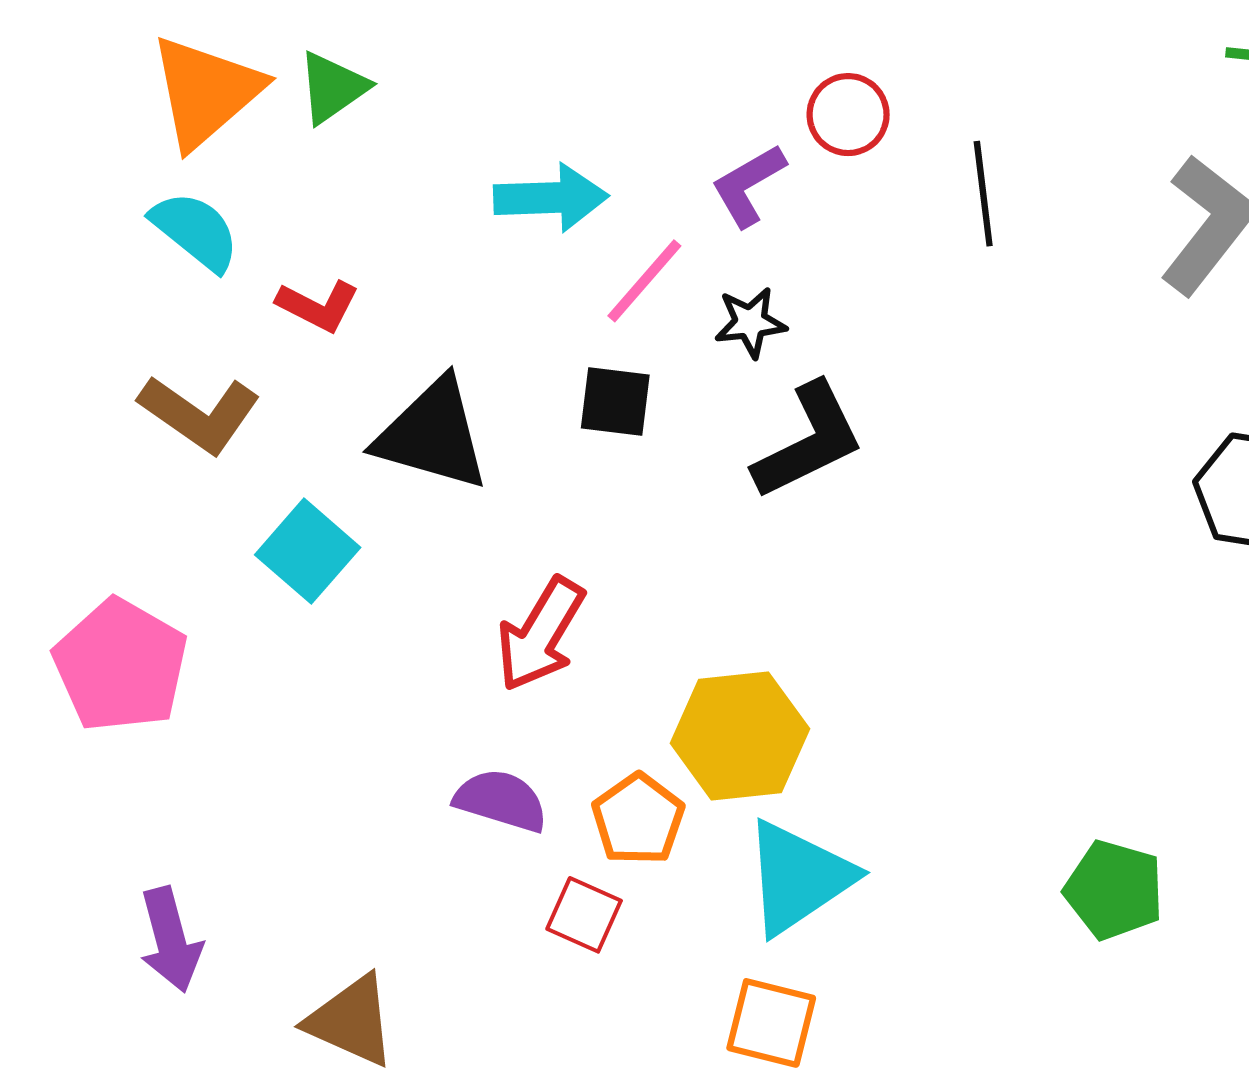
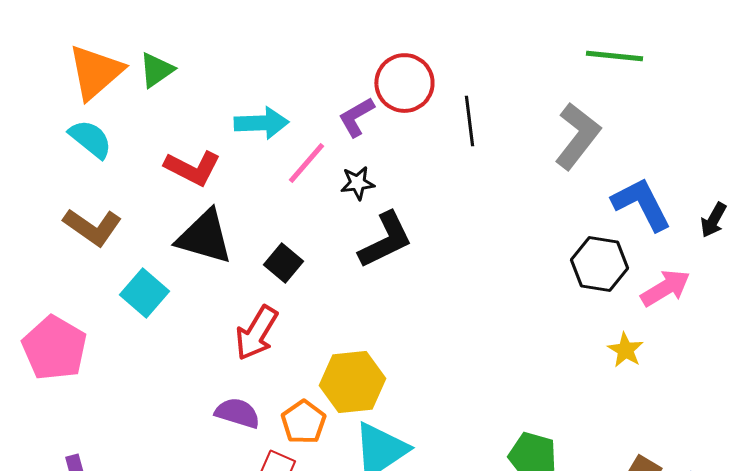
red circle: (848, 115) -> (404, 83), size x1.5
red L-shape: (318, 306) -> (192, 168), moved, size x1.4
black square: (615, 401) -> (283, 263), moved, turned 33

